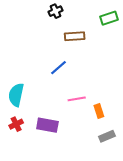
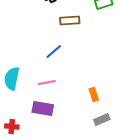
pink line: (77, 99) -> (47, 82), moved
red cross: (16, 124) -> (12, 126), moved, turned 32

